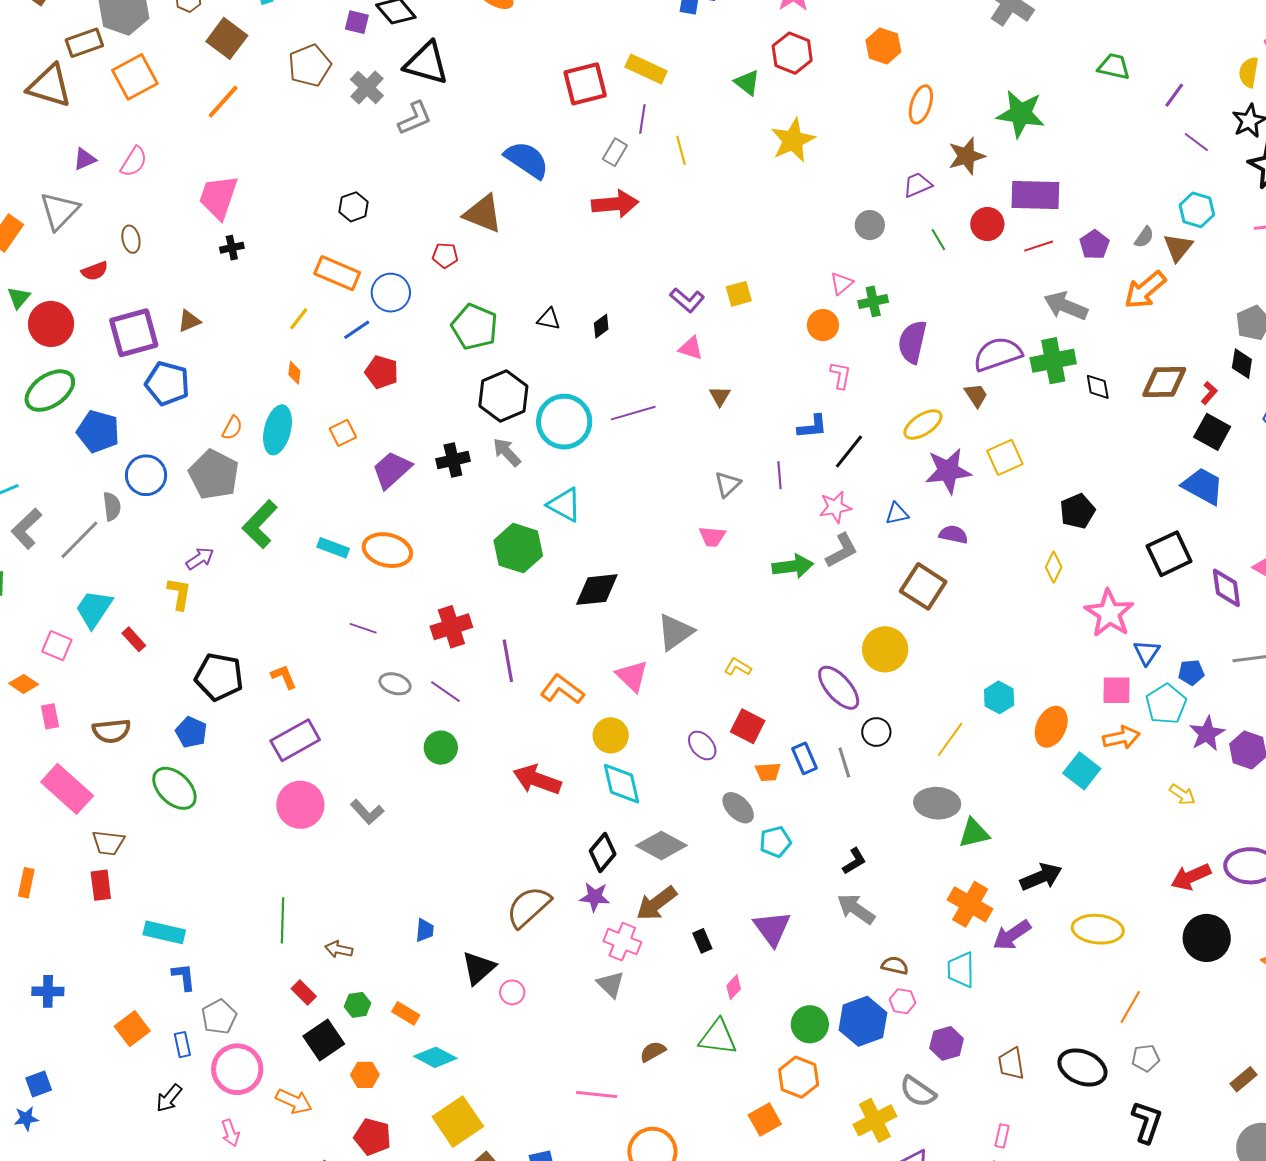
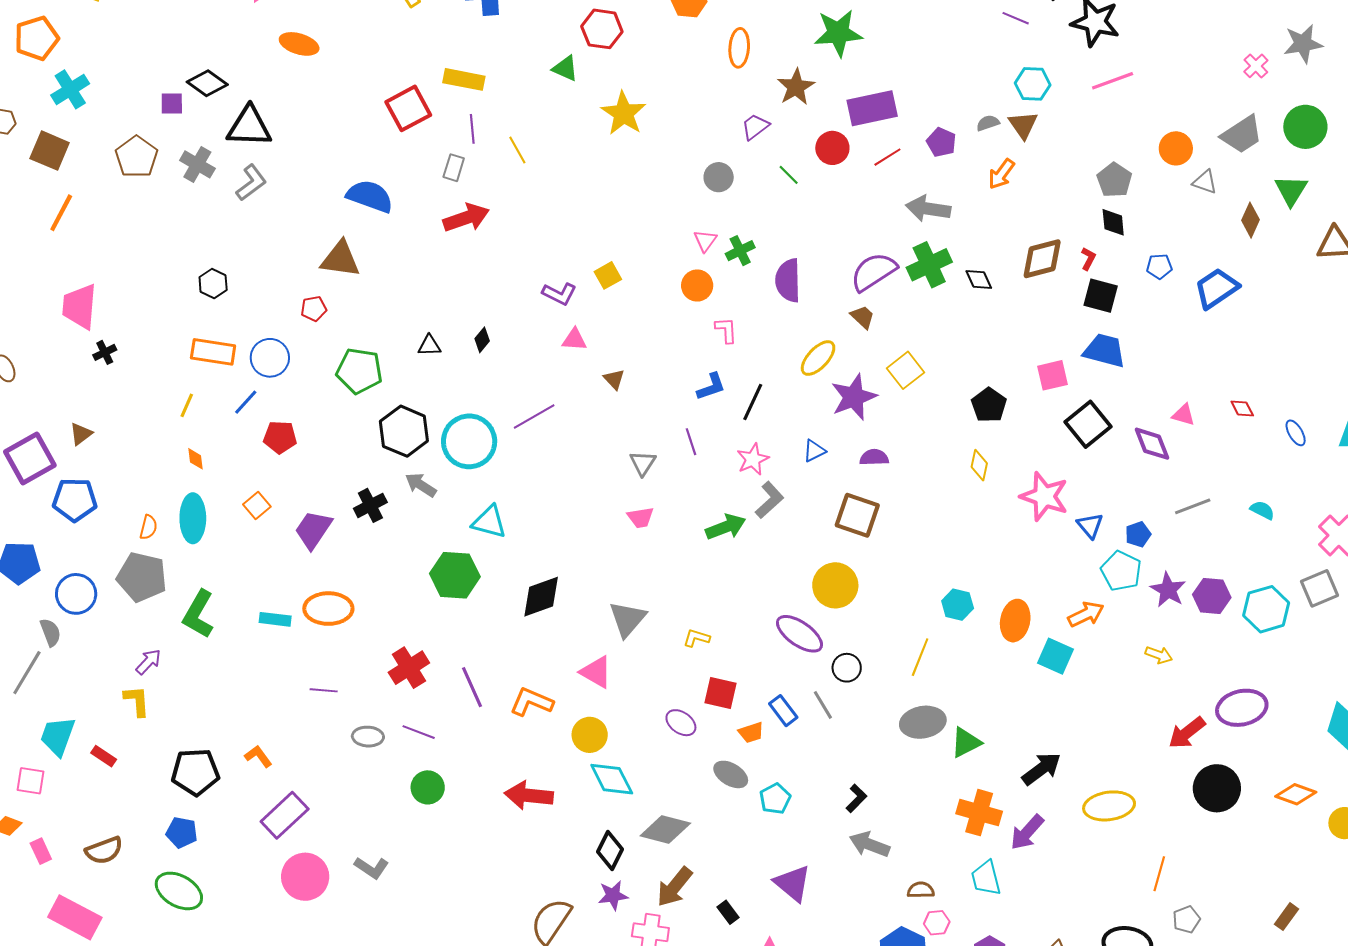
gray semicircle: (1144, 237) -> (988, 123), turned -130
orange arrow: (1145, 290) -> (1001, 174), size x0.7
pink square: (1117, 690) -> (1053, 375), moved

